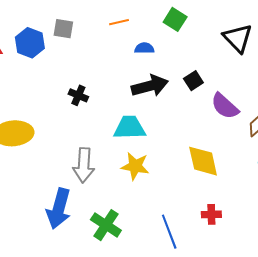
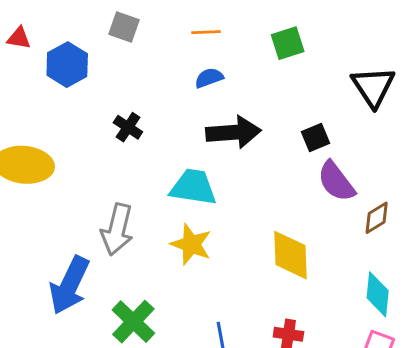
green square: (175, 19) -> (288, 43), turned 30
blue hexagon: (30, 43) -> (67, 65), moved
blue semicircle: (144, 48) -> (209, 78), moved, turned -30
black square: (193, 81) -> (315, 138), moved

